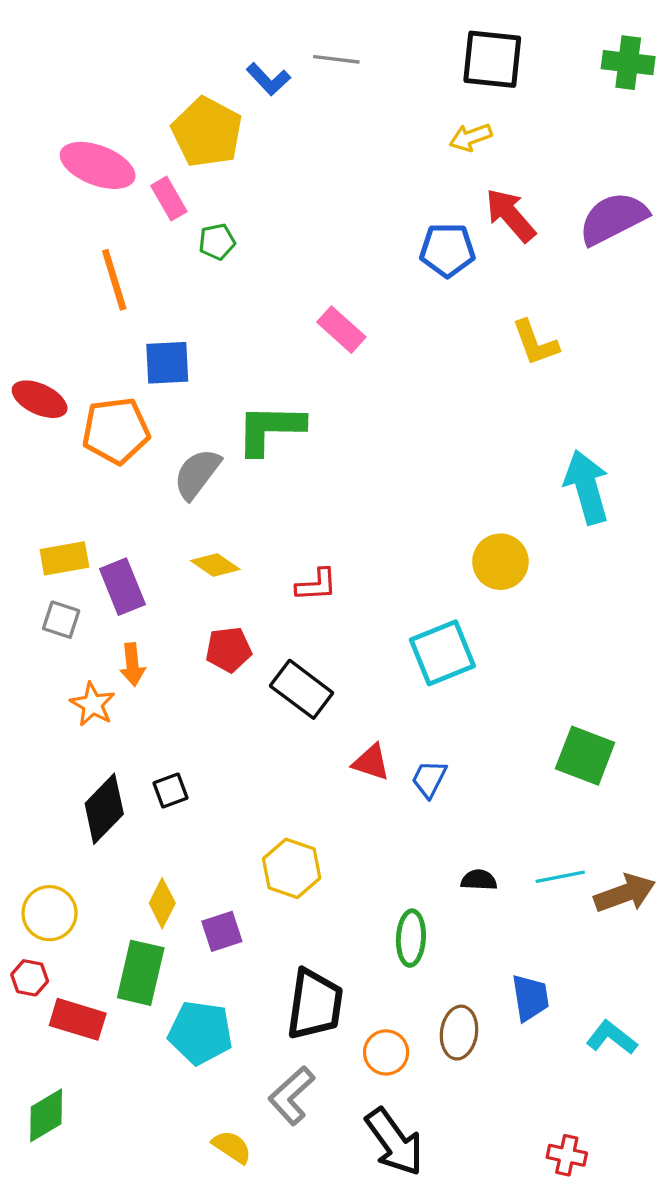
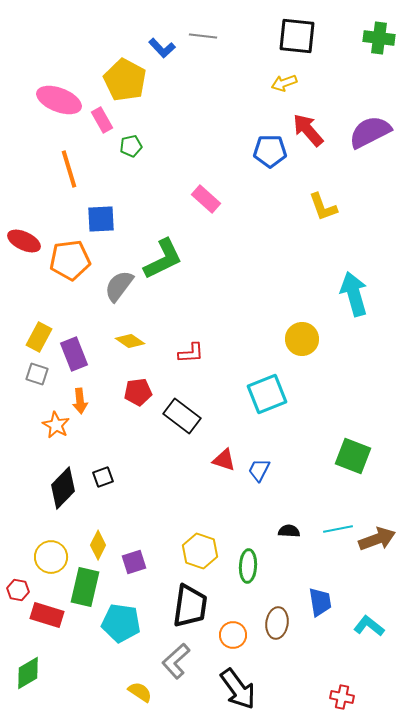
green L-shape: (270, 429) -> (163, 259), turned 153
yellow rectangle: (64, 558) -> (39, 337), turned -52
yellow hexagon: (292, 868) -> (200, 551), moved
yellow circle: (49, 913) -> (51, 557), moved

